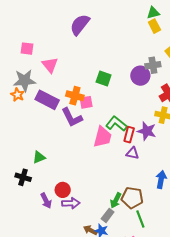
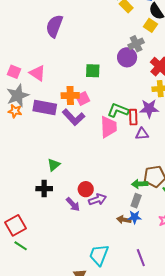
pink square: (27, 49) -> (14, 72), moved, turned 32
green arrow: (116, 200) -> (140, 184), turned 77

